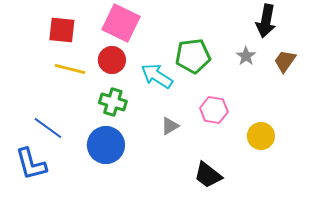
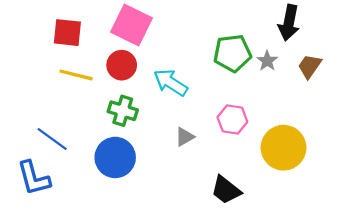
green pentagon: (193, 56) -> (232, 53), moved
yellow circle: (261, 136) -> (284, 148), size x1.5

